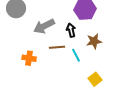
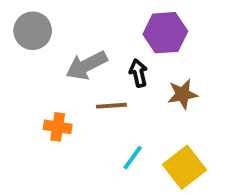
cyan line: (76, 55) -> (133, 158), moved, turned 64
yellow square: (95, 79) -> (184, 167), size x1.5

